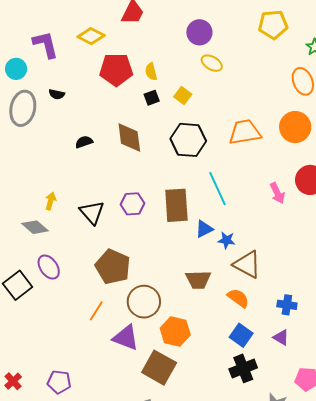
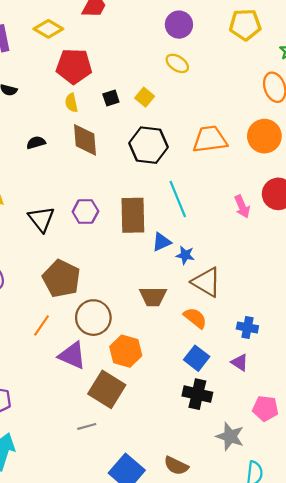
purple circle: (199, 32) -> (179, 25), moved
yellow semicircle: (151, 72) -> (71, 103), moved
black cross: (243, 368) -> (197, 394), turned 32

